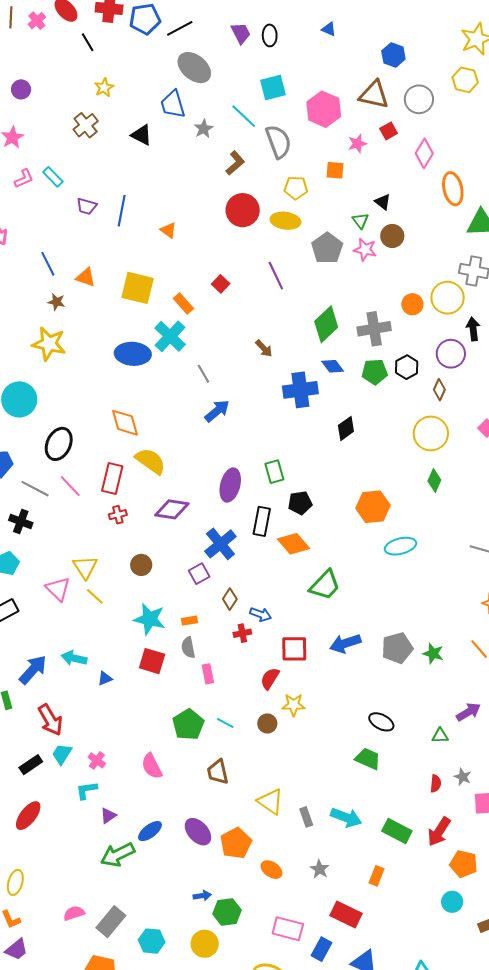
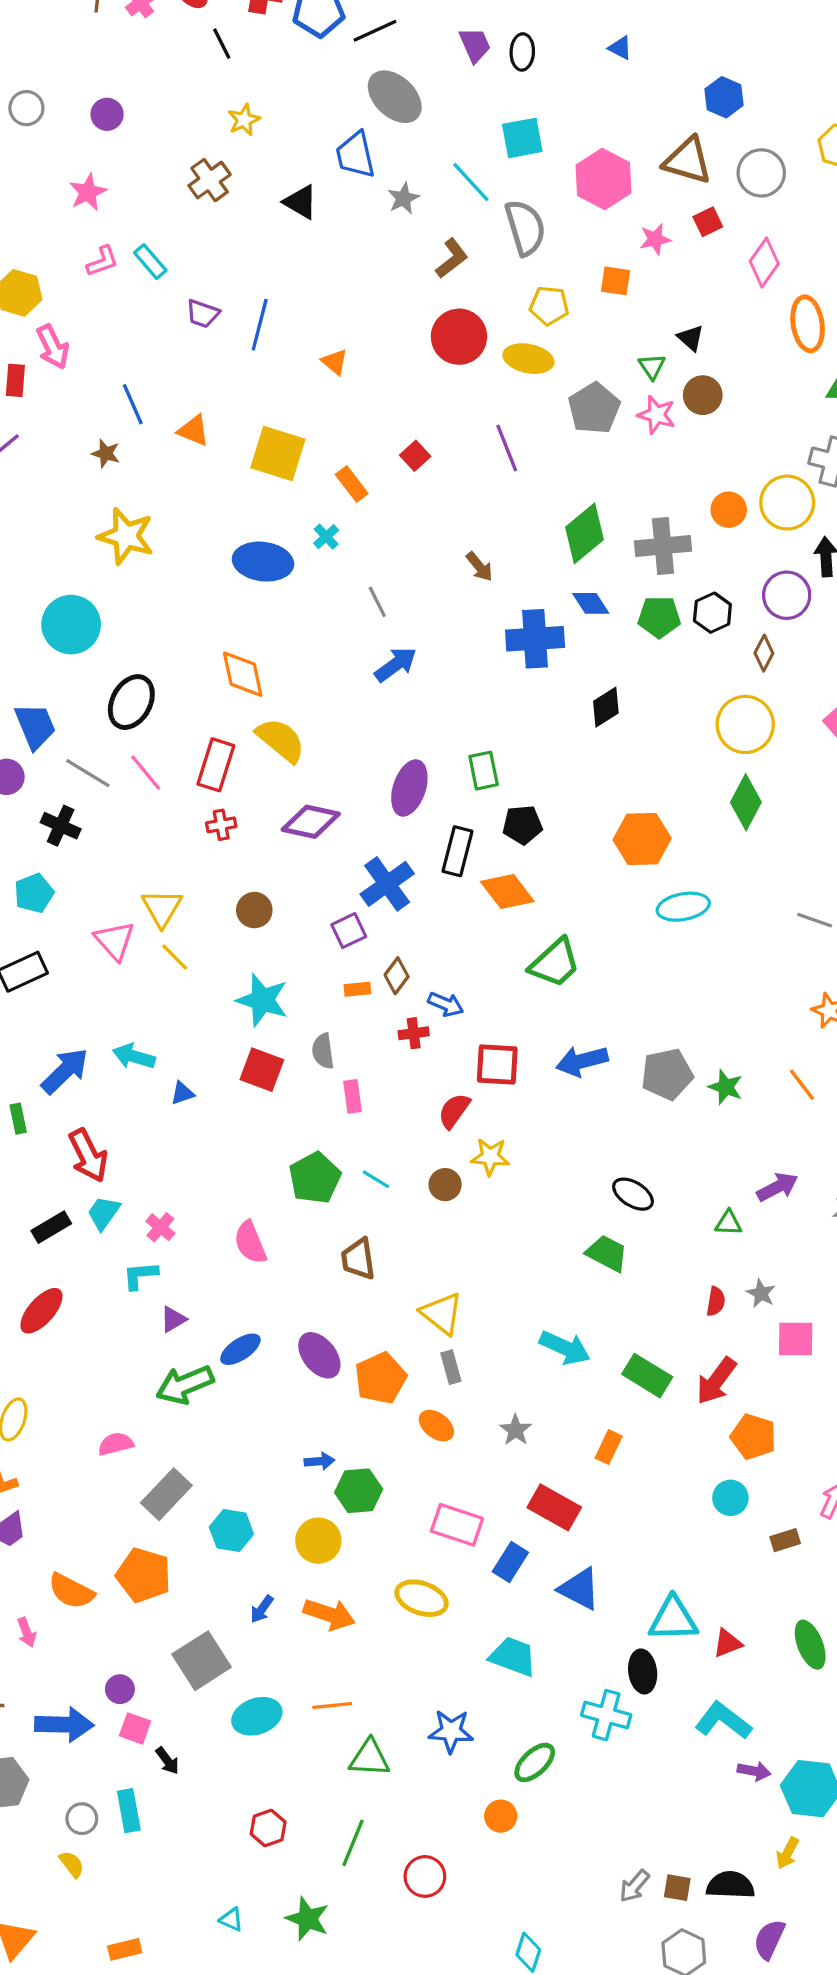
brown star: (56, 302) -> (106, 453), moved
cyan cross: (170, 336) -> (326, 537), size x0.5
green diamond: (434, 481) -> (746, 802), size x1.4
orange rectangle: (190, 621) -> (357, 989), moved
gray rectangle: (306, 817) -> (451, 1367), moved
pink semicircle: (74, 913) -> (116, 1444), moved

